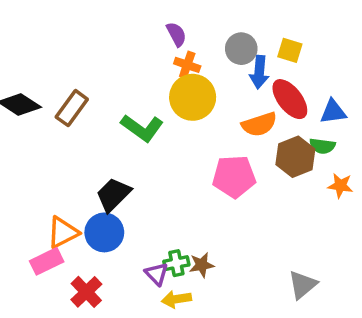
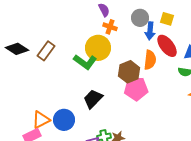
yellow circle: (193, 97) -> (98, 48), moved
orange semicircle: (259, 124) -> (150, 60), turned -66
brown hexagon: (295, 157) -> (129, 72), moved
black trapezoid: (113, 195) -> (93, 99), moved

